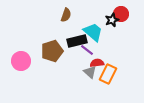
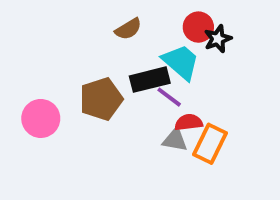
red circle: (121, 14) -> (198, 27), moved
brown semicircle: (66, 15) -> (128, 29), turned 40
gray triangle: (90, 72) -> (175, 140), turned -32

